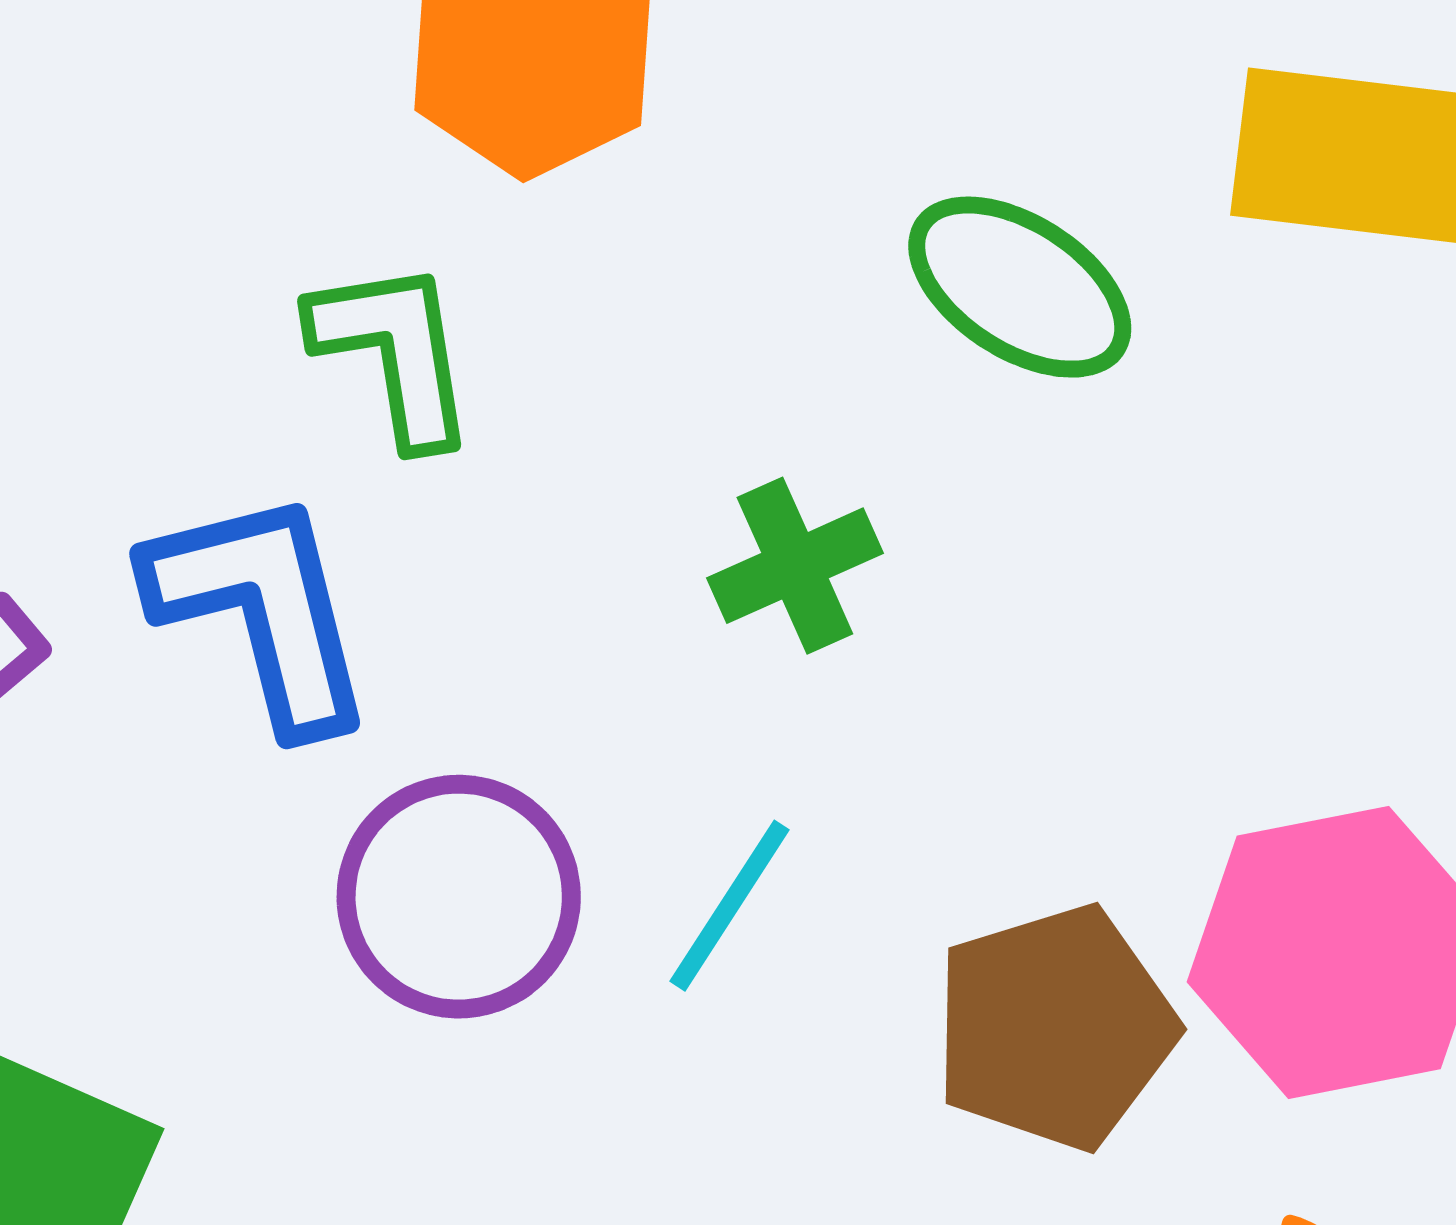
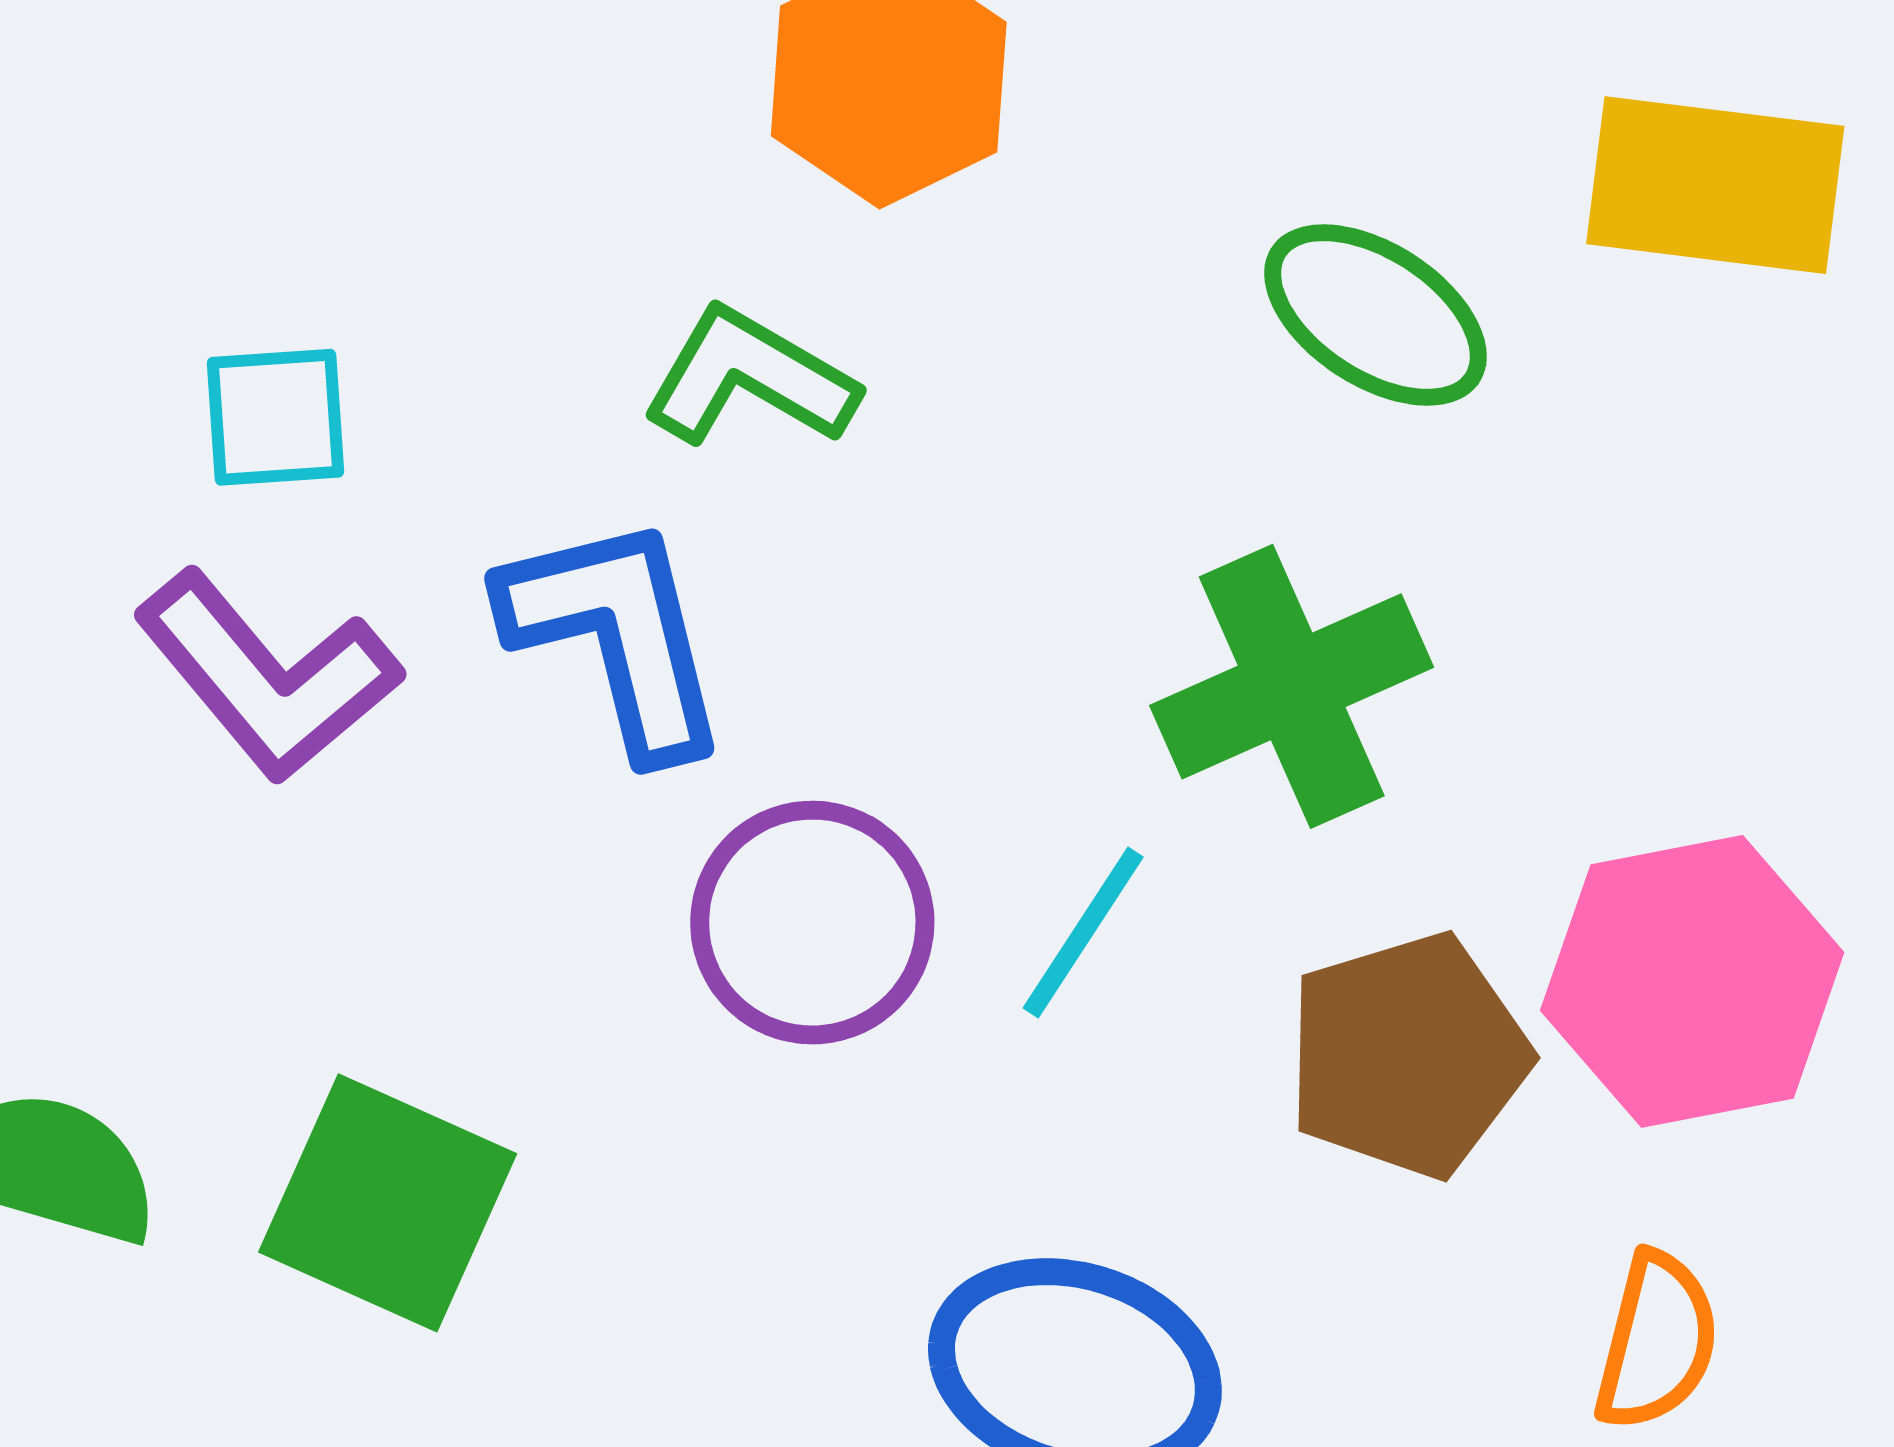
green L-shape: (394, 352) -> (750, 378), turned -51
green cross: (795, 566) -> (1292, 686), moved, size x1.6

